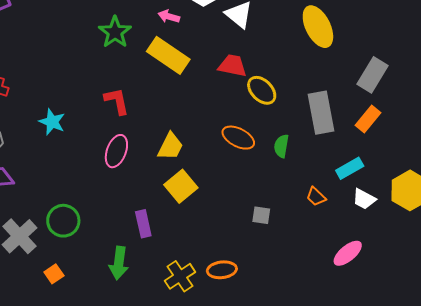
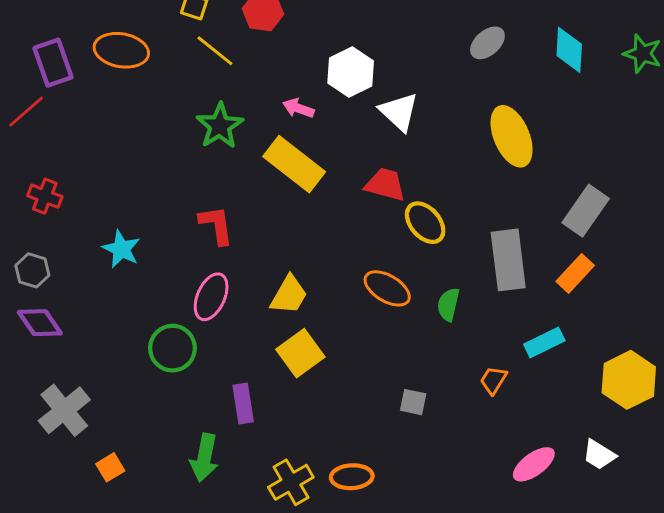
orange trapezoid: (316, 197) -> (493, 380), turned 75
white trapezoid: (364, 199) -> (599, 455), moved
green circle: (63, 221) -> (172, 348), moved

